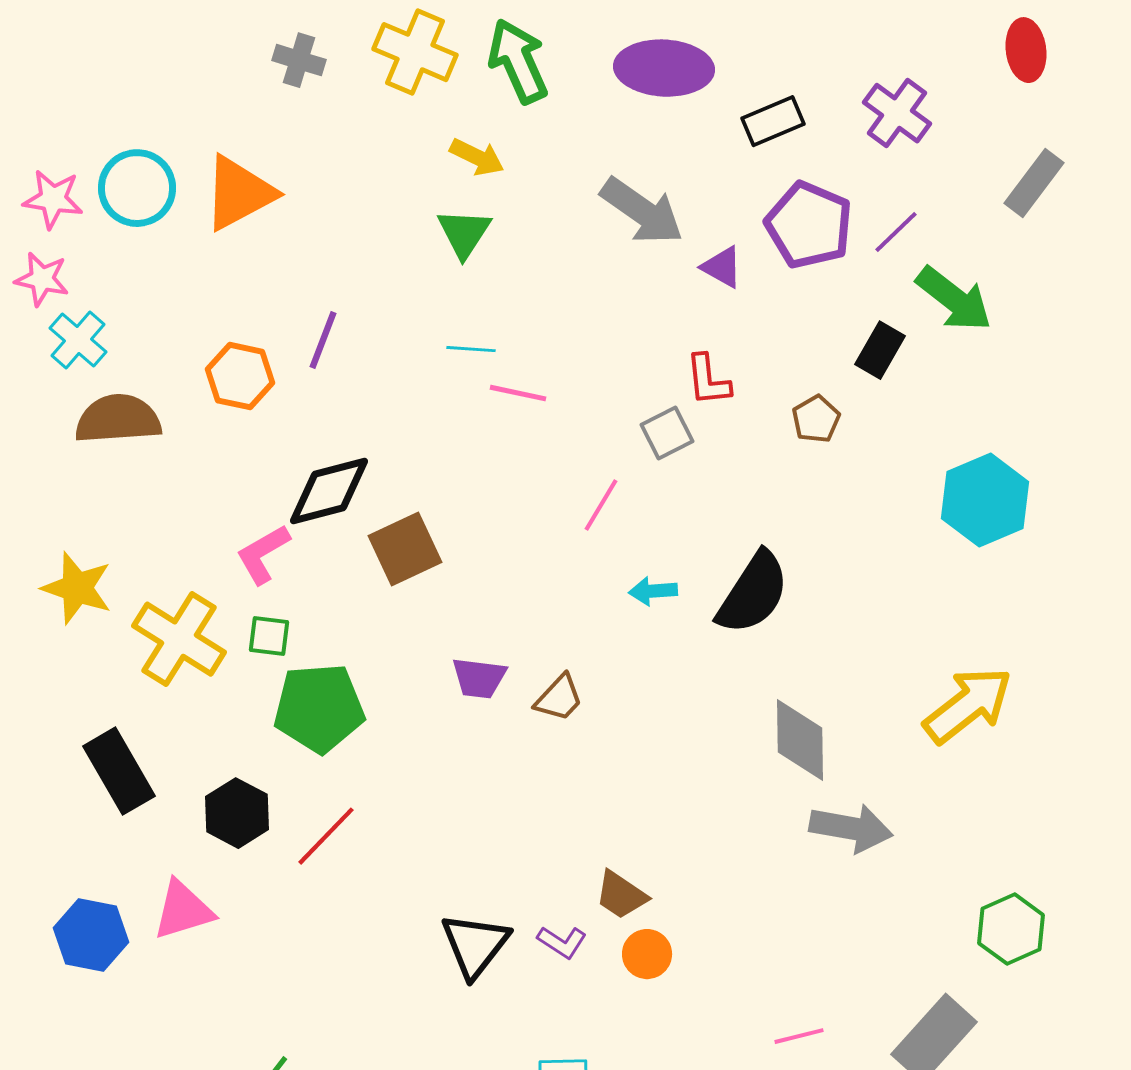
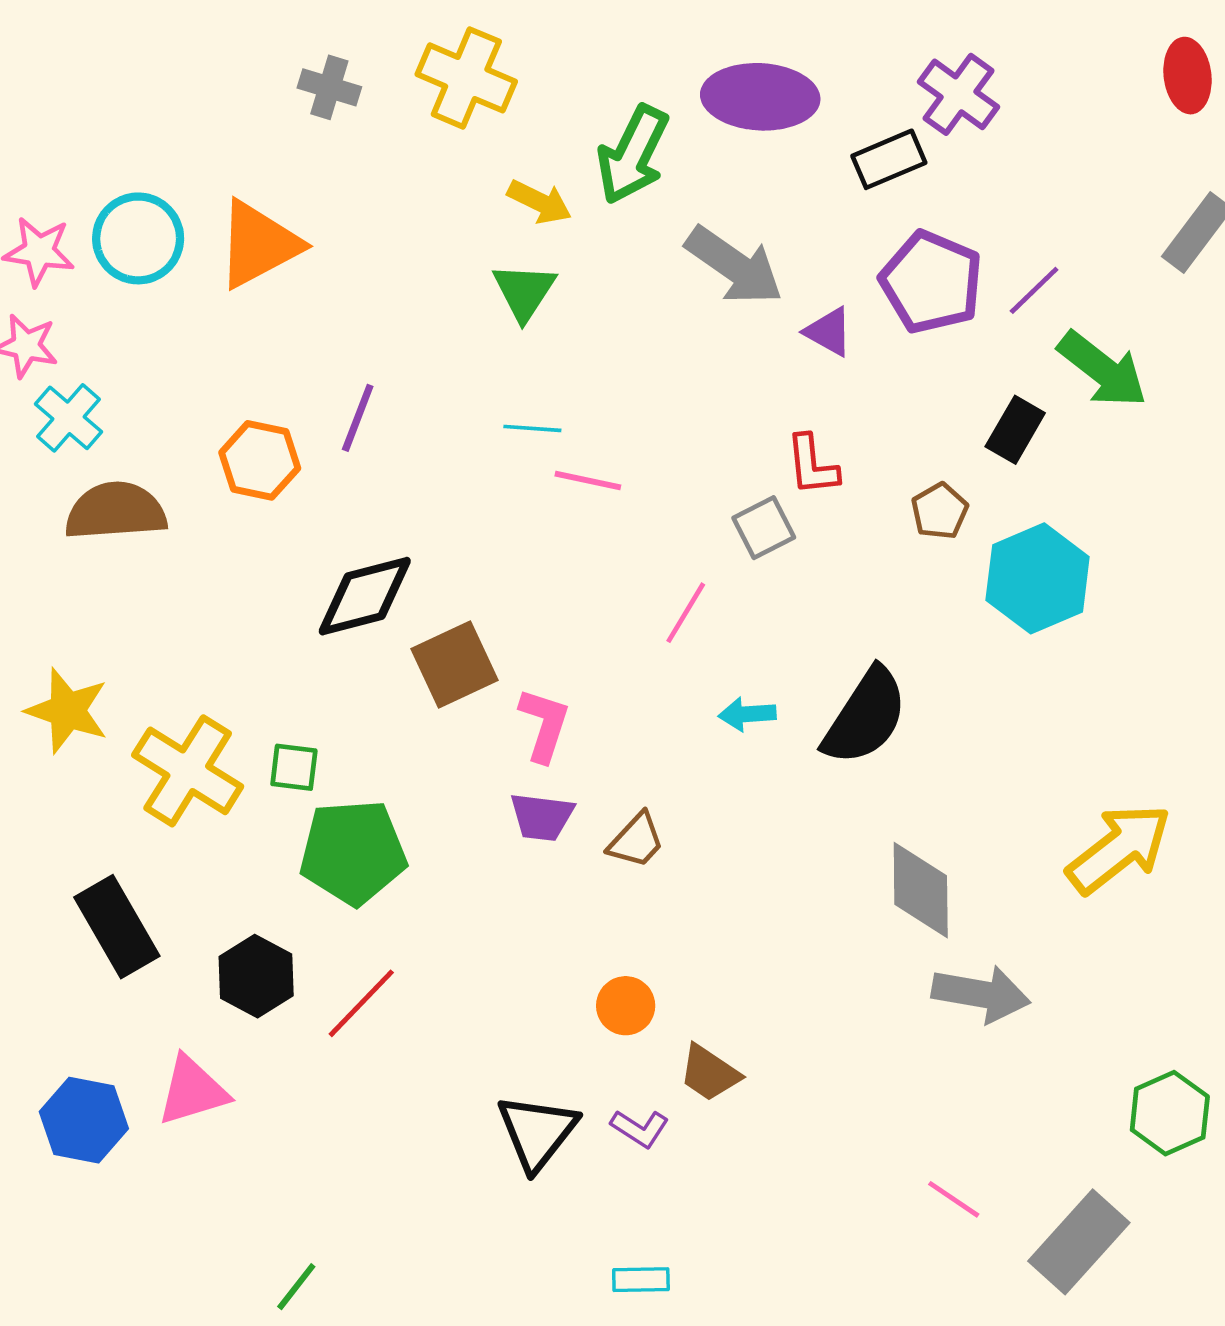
green arrow: (518, 61) -> (633, 155), moved, turned -130
purple cross: (897, 113) -> (958, 94), moved
cyan hexagon: (985, 500) -> (1038, 578), moved
pink L-shape: (263, 554) -> (544, 725), moved, turned 138
orange circle: (647, 954) -> (626, 1006), moved
pink line: (799, 1036) -> (954, 1199), moved, turned 48

